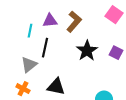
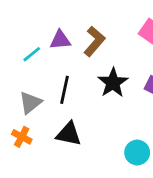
cyan line: (30, 31) -> (32, 54), turned 40
black line: (45, 48) -> (64, 90), moved

